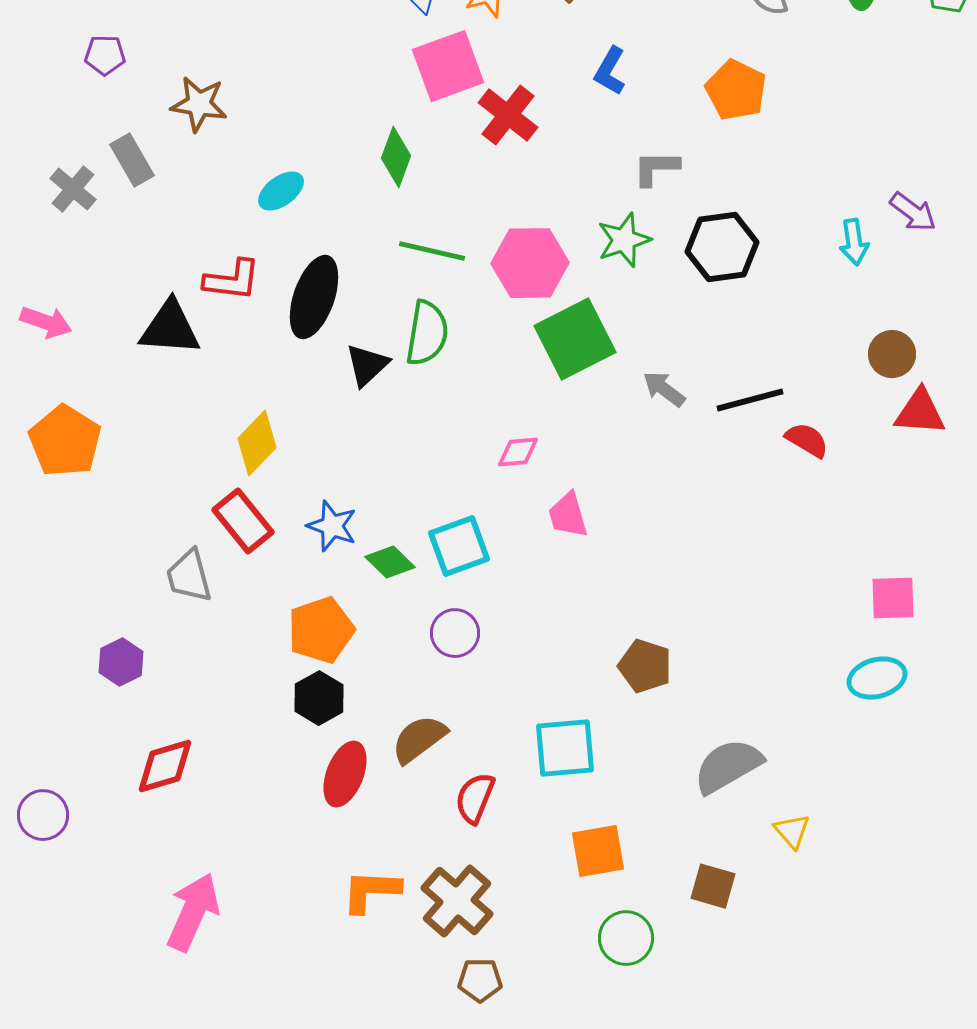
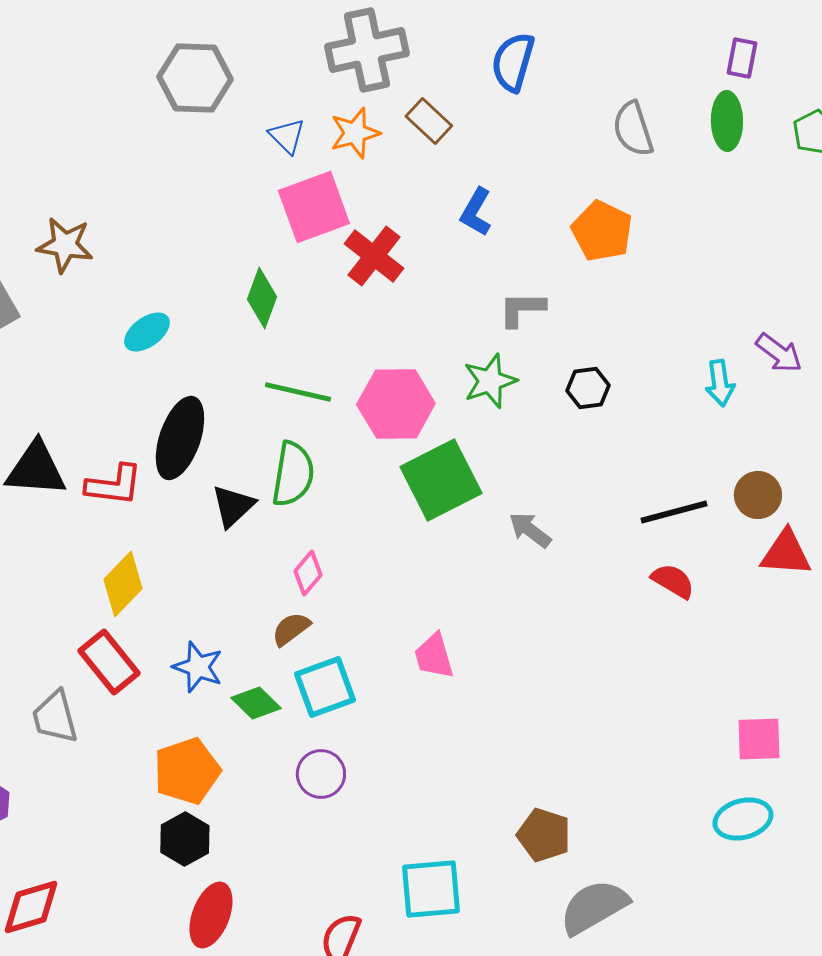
black hexagon: (722, 247) -> (588, 388), size x0.6
red L-shape: (232, 280) -> (114, 485), moved
black line: (750, 400) -> (674, 512), moved
pink diamond: (518, 452) -> (308, 573), moved, turned -45
brown pentagon: (645, 666) -> (544, 835), moved
brown semicircle: (419, 739) -> (291, 629), moved, size x0.7

